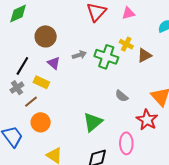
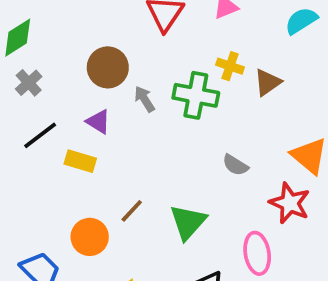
brown circle: (46, 36) -> (108, 67), moved
gray arrow: (79, 55) -> (145, 99), turned -96
black line: (22, 66) -> (40, 135), turned 30
gray cross: (17, 88) -> (29, 83), moved
brown line: (31, 102) -> (132, 211), moved

